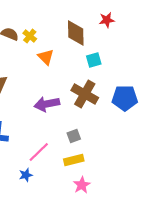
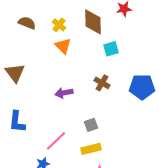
yellow cross: (30, 36) -> (59, 25), moved
brown cross: (85, 94) -> (102, 83), size x0.6
purple arrow: (47, 104) -> (64, 93), size x0.7

